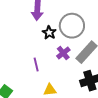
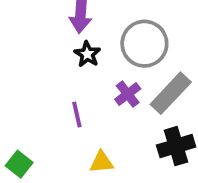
black star: (49, 33) -> (87, 54), moved

